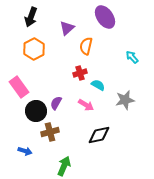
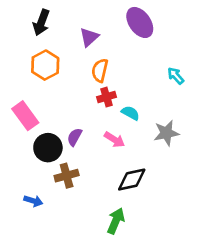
orange semicircle: (86, 46) -> (100, 70), moved
green arrow: (64, 166) -> (116, 221), moved

